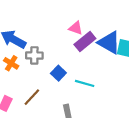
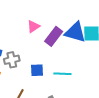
pink triangle: (76, 28) -> (33, 26), moved, turned -40
blue square: (58, 73) -> (37, 70), turned -32

